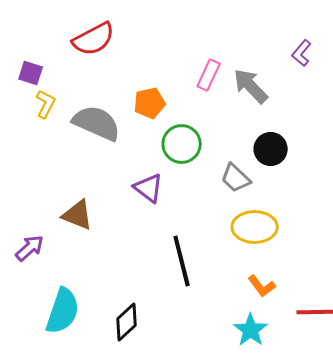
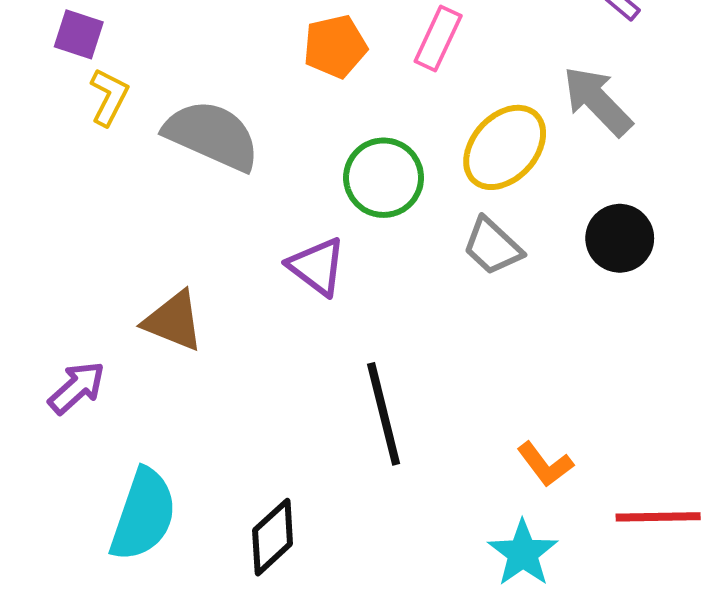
gray arrow: (251, 86) -> (598, 101), moved
orange pentagon: (150, 103) -> (335, 46), moved
black circle: (271, 149) -> (620, 238), moved
yellow ellipse: (255, 227) -> (505, 147), moved, turned -48

